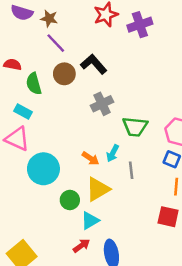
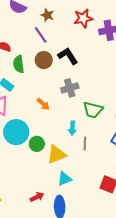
brown star: (49, 18) -> (47, 15), moved
cyan arrow: (113, 153) -> (72, 128), turned -32
orange arrow: (90, 158) -> (43, 104), moved
green circle: (70, 200) -> (37, 144), moved
cyan triangle: (90, 221) -> (65, 179), moved

